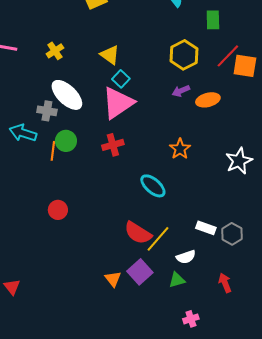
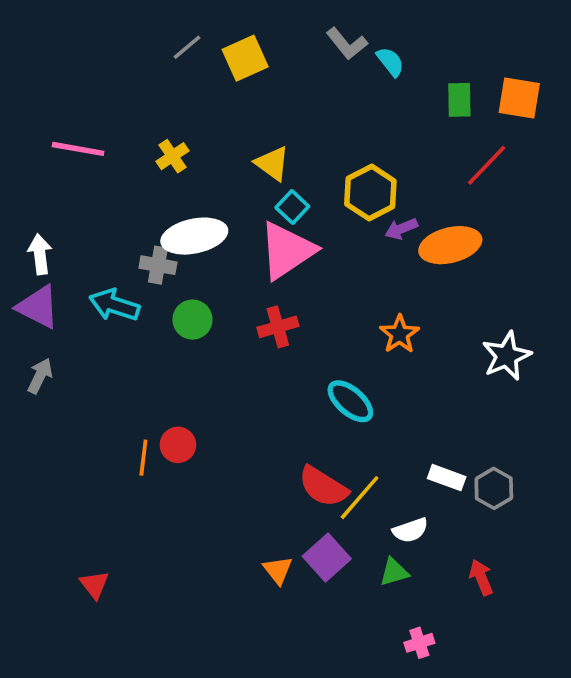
yellow hexagon: (184, 55) -> (370, 192), moved
orange square: (245, 66) -> (519, 98), moved
white ellipse: (67, 95) -> (194, 236), turned -56
orange ellipse: (208, 100) -> (450, 245), size x1.4
orange line: (53, 151) -> (143, 458), moved

